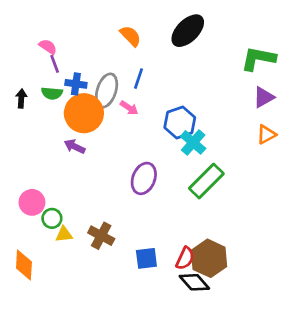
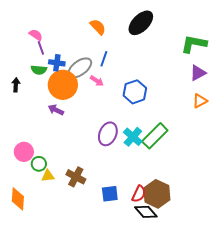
gray ellipse: (107, 91) -> (80, 68), turned 35
black arrow: (21, 99) -> (16, 85), moved
cyan cross: (193, 142) -> (133, 137), moved

